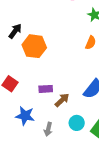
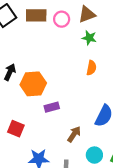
purple rectangle: (46, 89) -> (52, 107), moved

